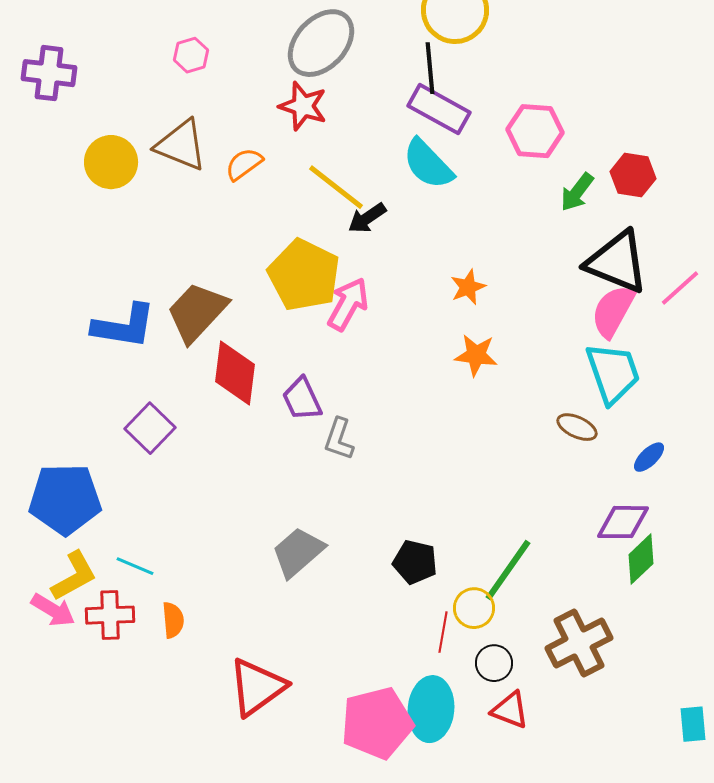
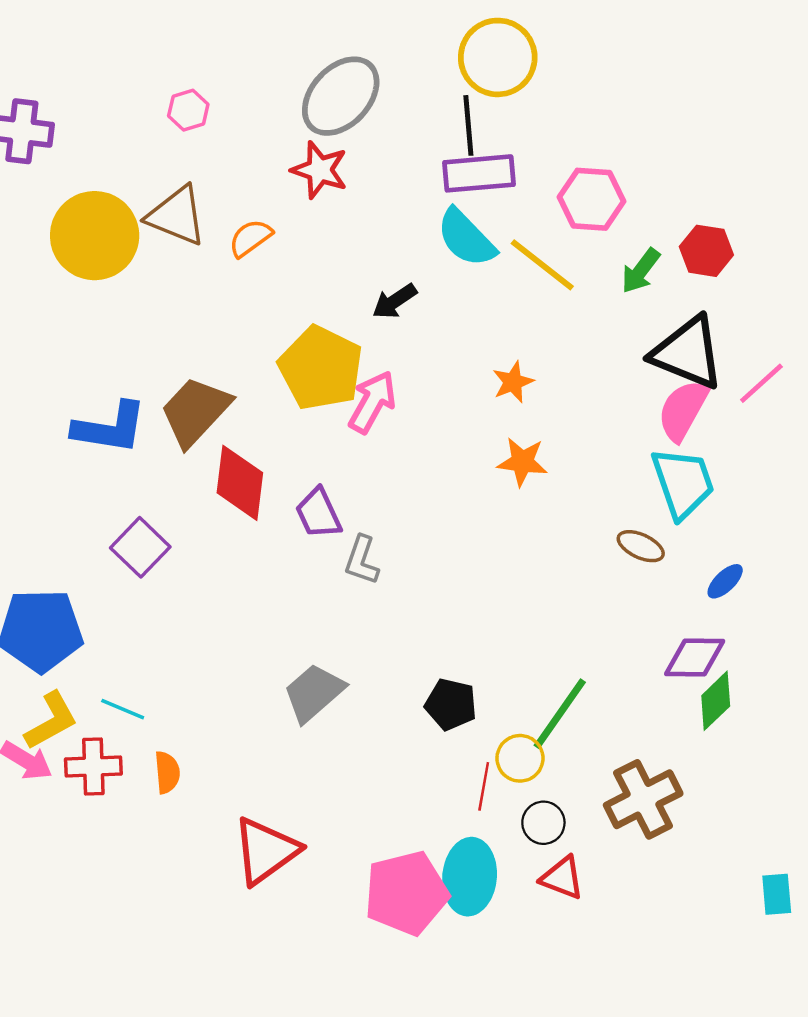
purple rectangle: (439, 109) -> (479, 173), turned -34
yellow circle: (111, 162) -> (95, 236), size x1.4
yellow line: (336, 187) -> (542, 265), moved

